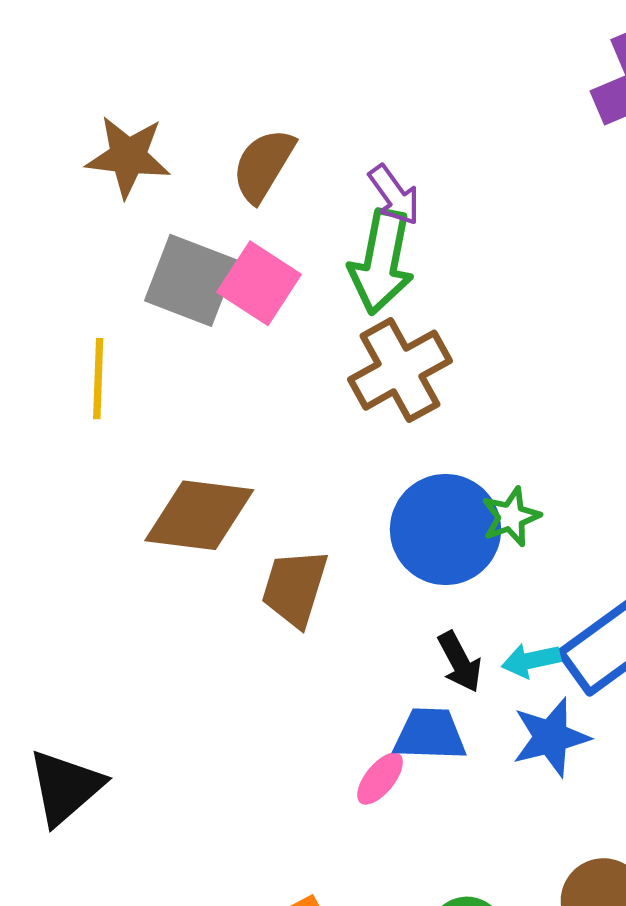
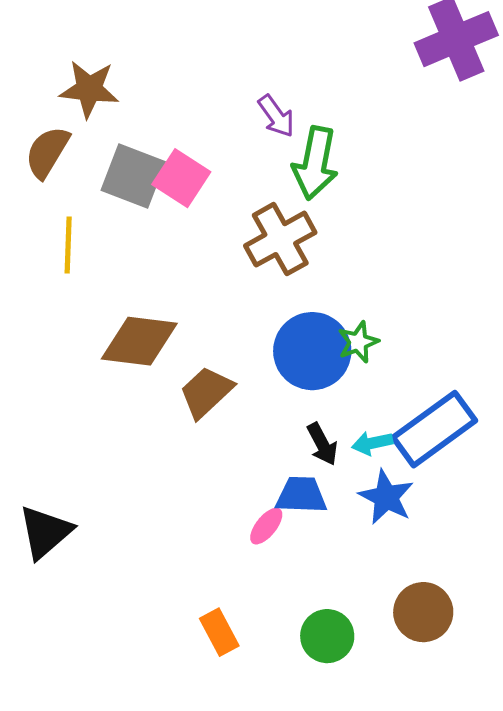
brown semicircle: (263, 165) -> (47, 152), moved
green arrow: (381, 262) -> (315, 163), moved
brown trapezoid: (295, 588) -> (206, 392), turned 30
blue star: (551, 737) -> (386, 497), turned -30

